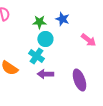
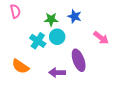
cyan cross: (36, 56) -> (38, 41), moved
purple ellipse: (79, 80) -> (79, 60), moved

